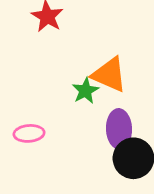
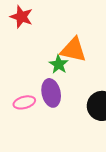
purple ellipse: (119, 129) -> (51, 93), moved

